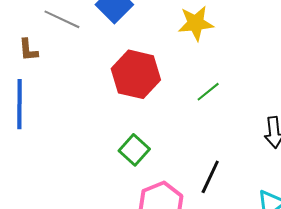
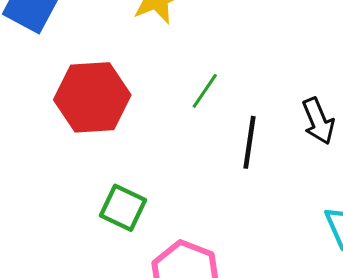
black line: (210, 177) -> (249, 142), moved

